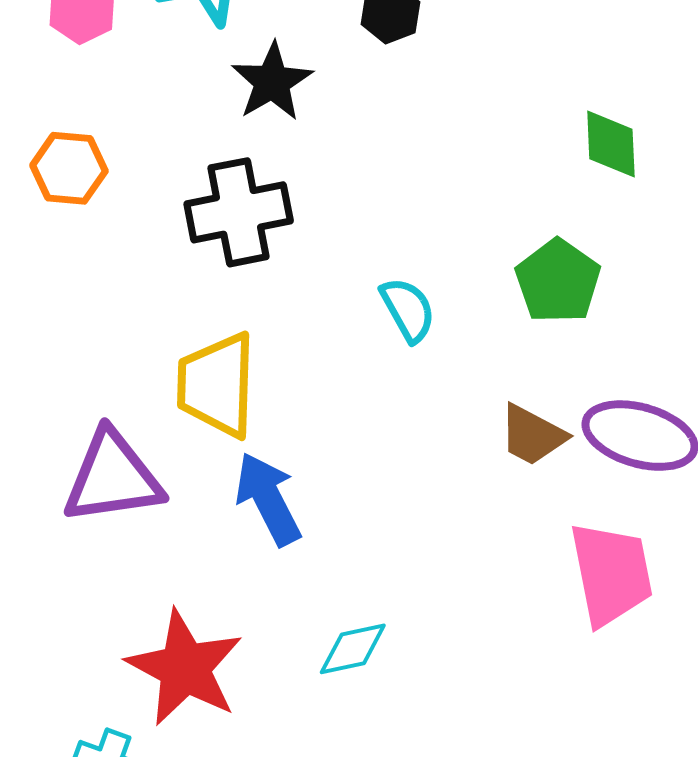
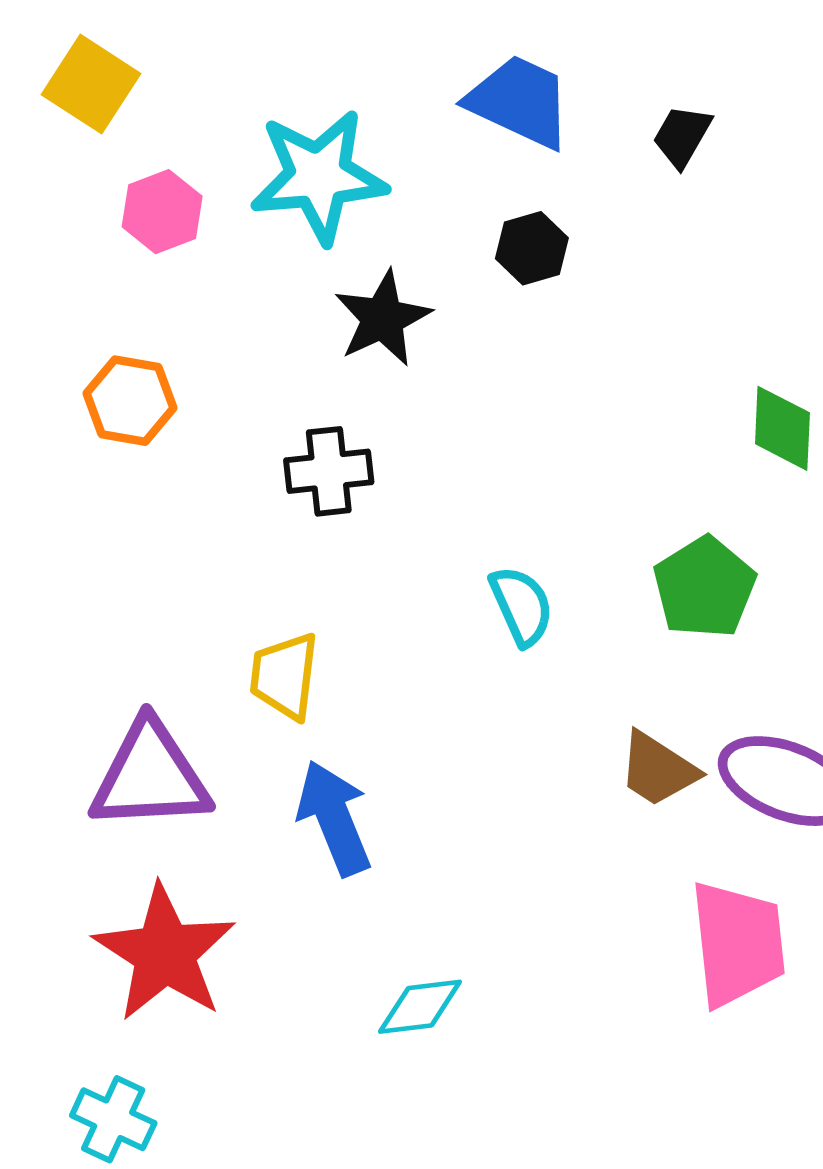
black cross: (239, 212) -> (329, 471), size x0.7
yellow trapezoid: (217, 385) -> (285, 676), size x0.7
red star: (185, 668) -> (165, 953), moved

